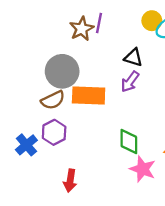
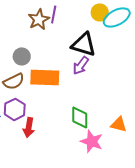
black triangle: (133, 58) -> (84, 44), size x1.5
gray circle: (62, 71) -> (22, 56), size x0.6
red arrow: (70, 181) -> (29, 127), moved

